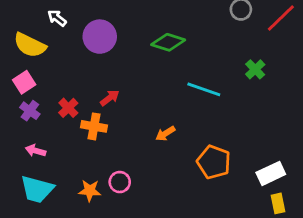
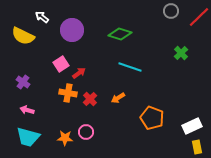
pink square: (24, 82) -> (61, 64), moved
cyan line: (204, 89) -> (130, 67), moved
red cross: (68, 108) -> (90, 99), moved

